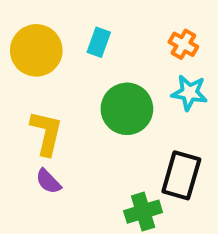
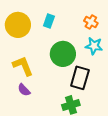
yellow L-shape: (46, 133) -> (23, 66), turned -35
black rectangle: (181, 175) -> (80, 78), moved

